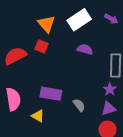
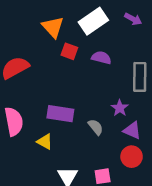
red square: (41, 46) -> (69, 51), moved
purple star: (110, 89) -> (120, 108), moved
purple triangle: (109, 108) -> (132, 130), turned 42

